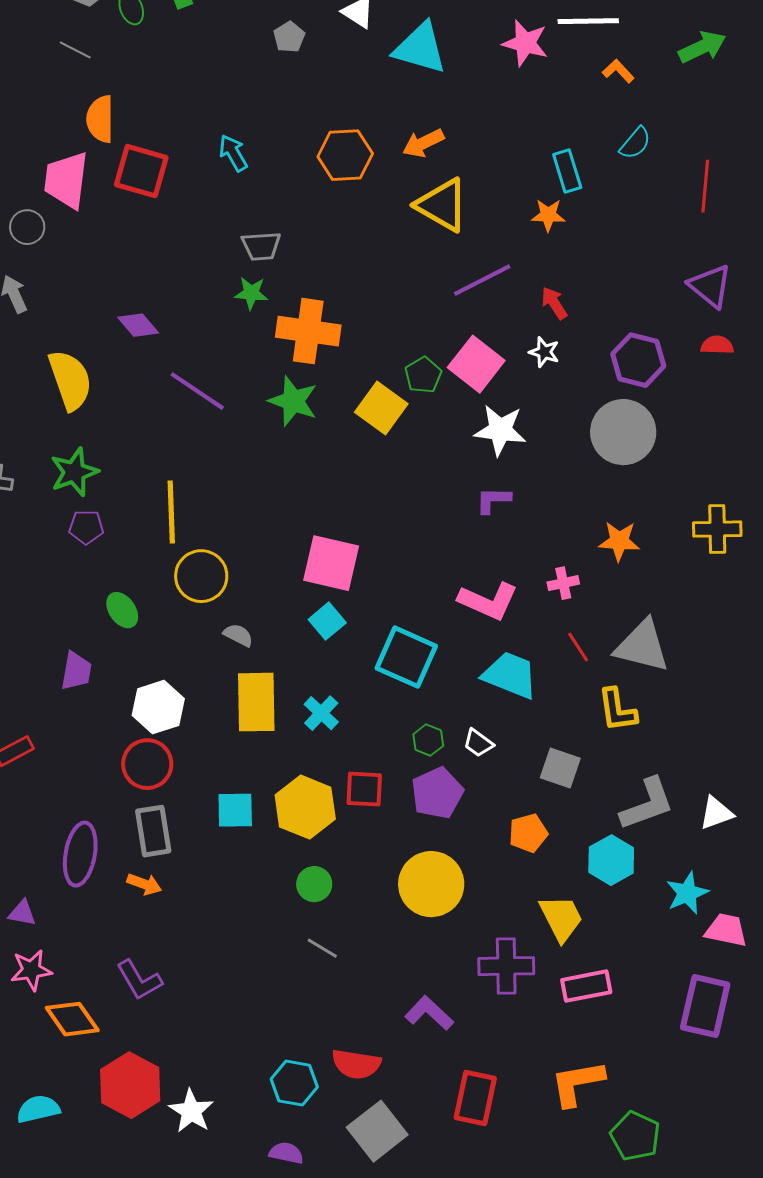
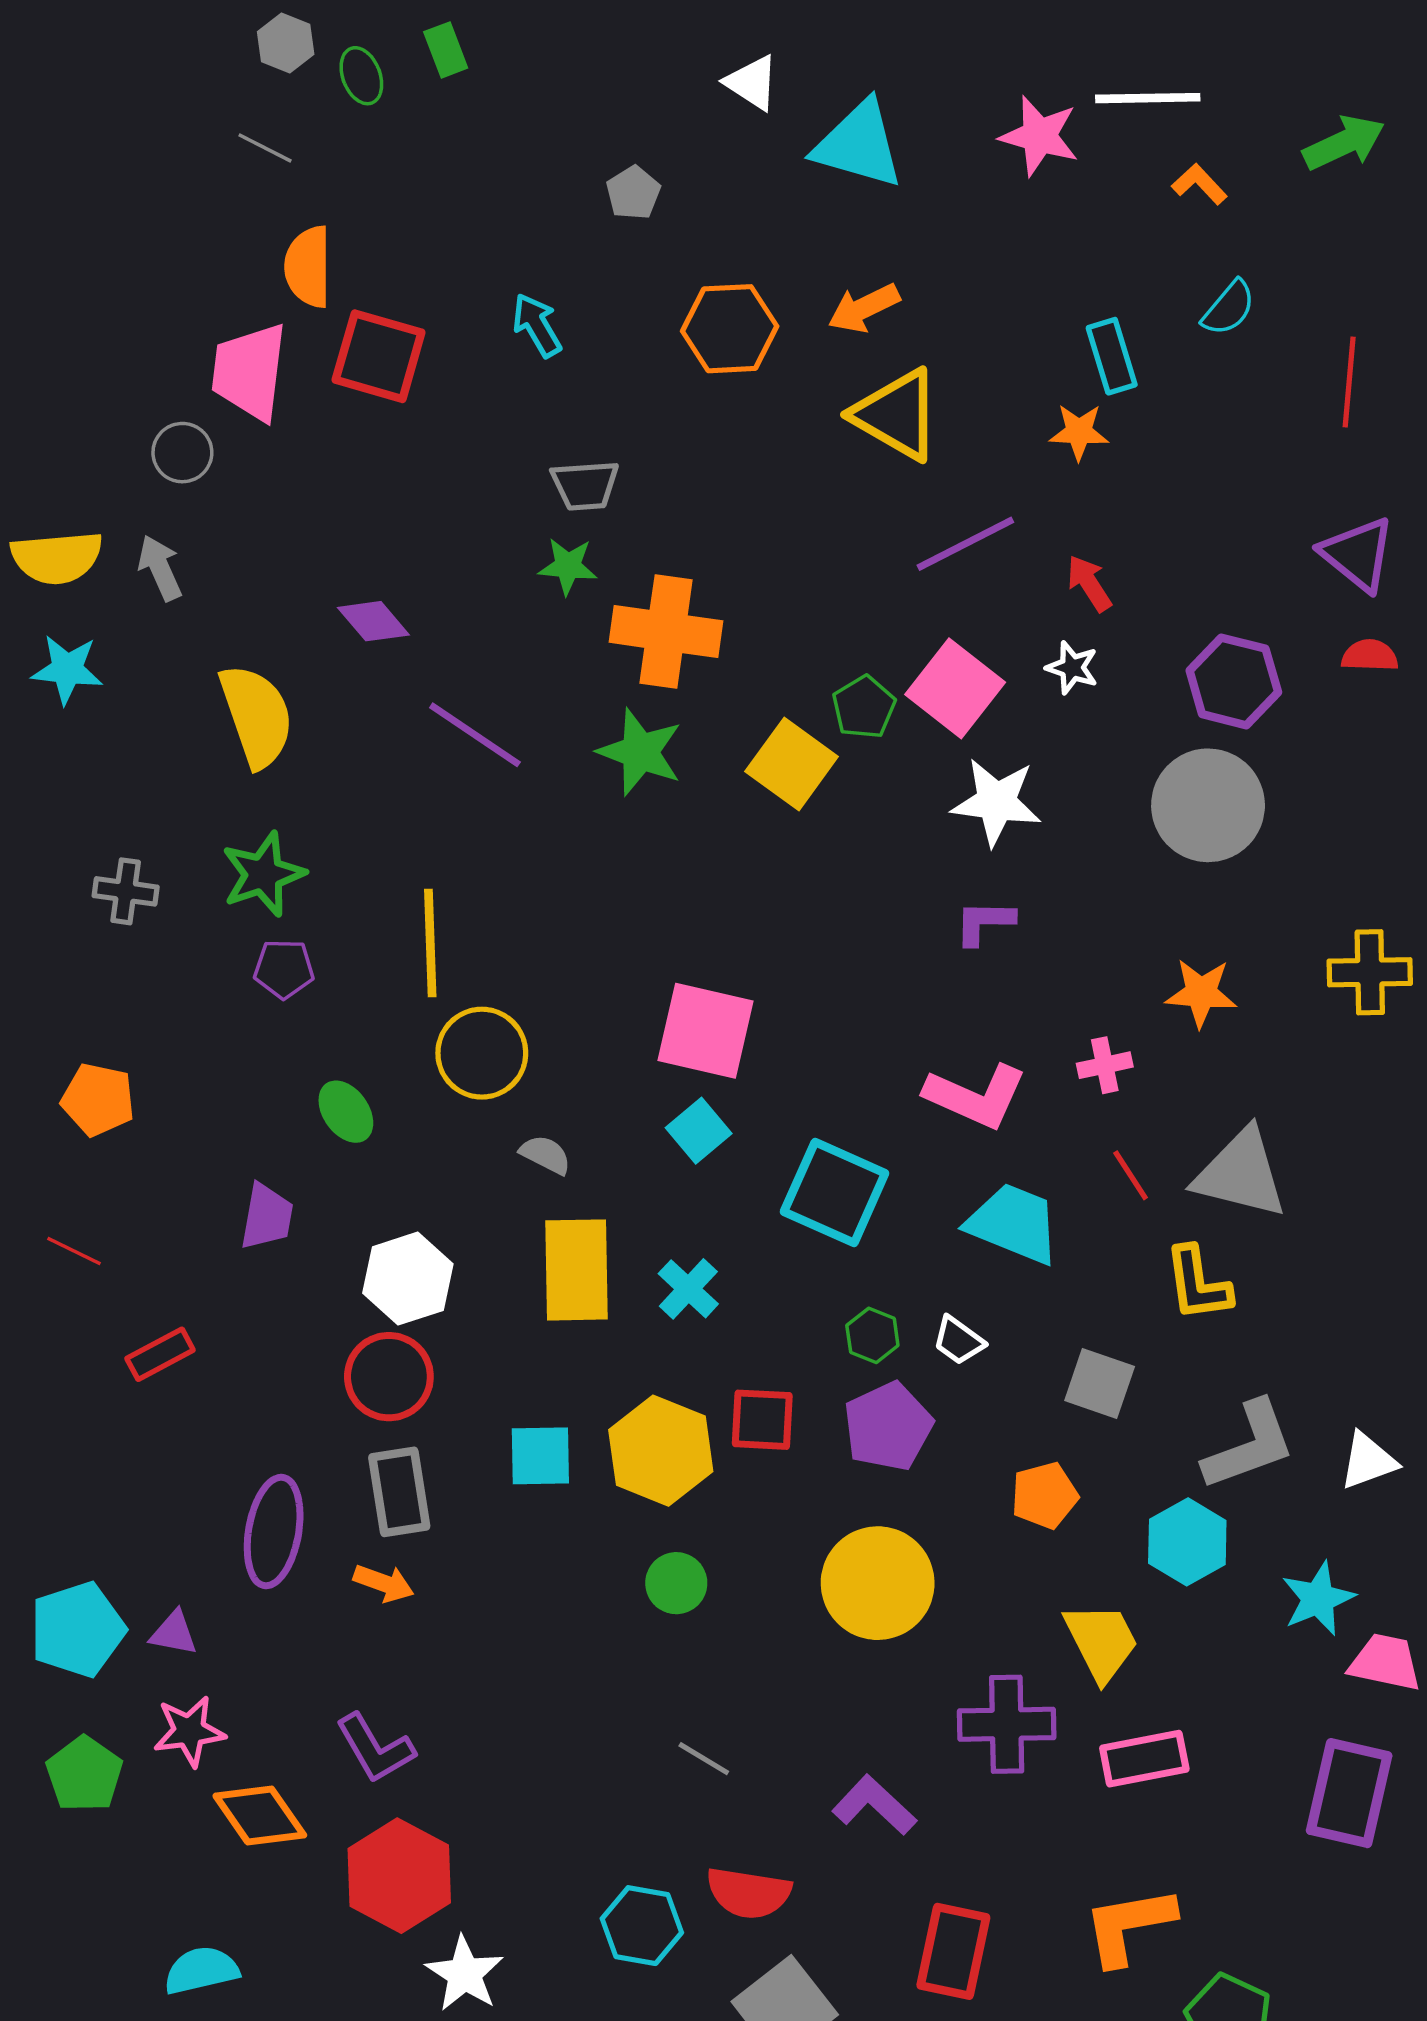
gray pentagon: (289, 37) -> (633, 193), moved
gray line: (322, 948) -> (704, 1759), moved
red hexagon: (130, 1085) -> (399, 1876), moved

